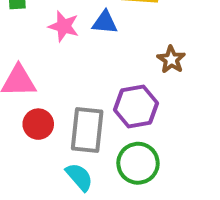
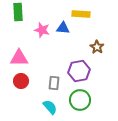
red circle: (38, 124) -> (21, 81), moved
gray rectangle: (87, 130) -> (54, 83), size x0.6

